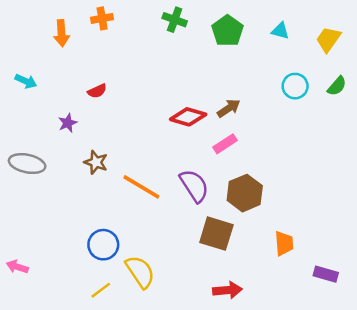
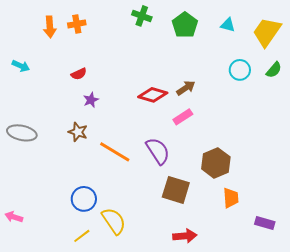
orange cross: (102, 18) -> (77, 24), moved
yellow trapezoid: (328, 39) -> (267, 32), size x1.4
purple star: (68, 123) -> (91, 100), moved
brown hexagon: (245, 193) -> (216, 163), moved

